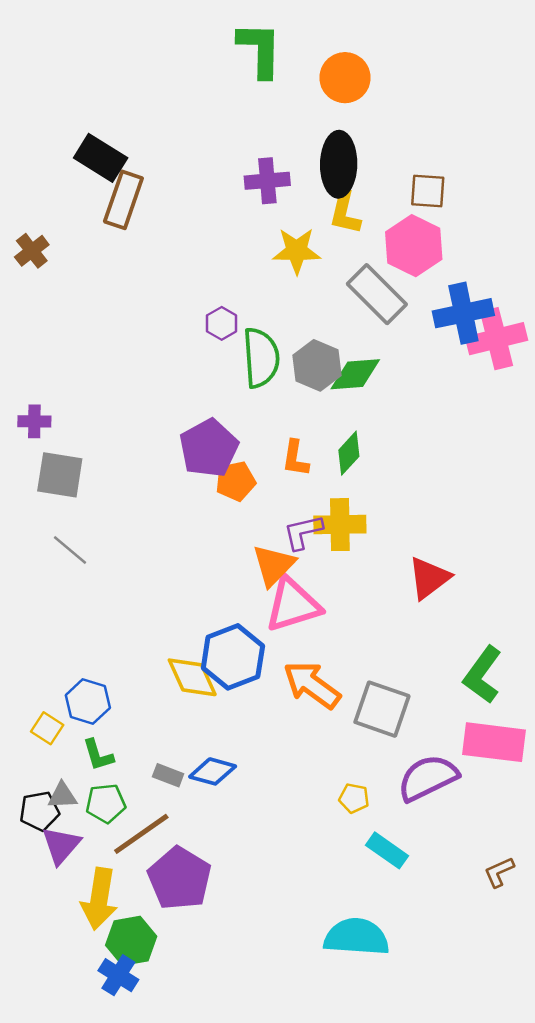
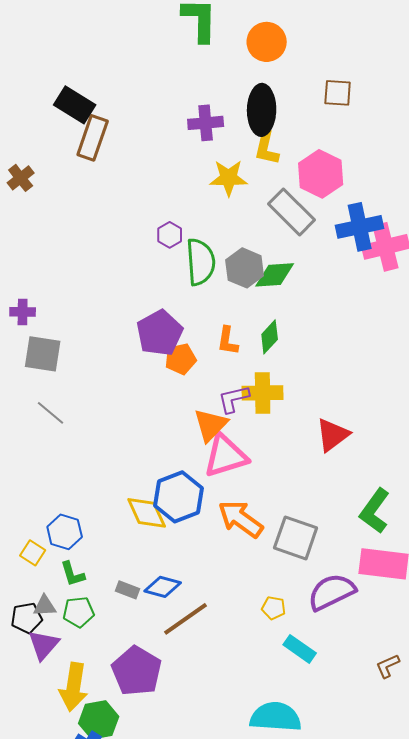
brown square: (428, 191) -> (338, 93), moved
brown line: (141, 834) -> (186, 619), moved

